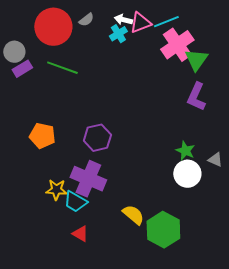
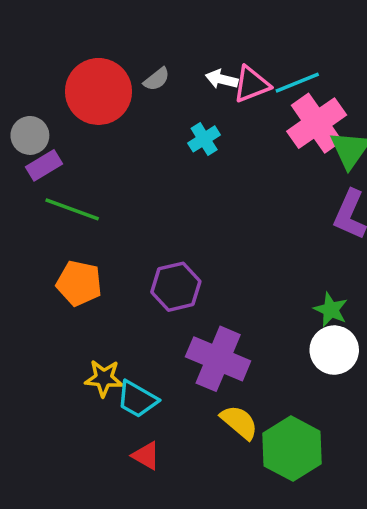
cyan cross: (118, 34) -> (204, 139), moved
green line: (62, 68) -> (72, 209), moved
purple cross: (88, 179) -> (218, 359), moved

